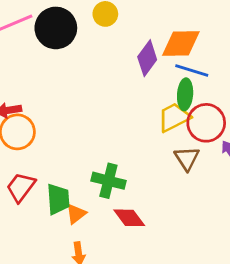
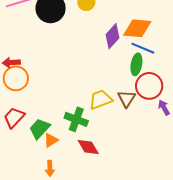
yellow trapezoid: (174, 117) -> (101, 100), moved
brown triangle: (187, 158) -> (127, 99), moved
green trapezoid: (58, 199) -> (40, 129), turned -140

